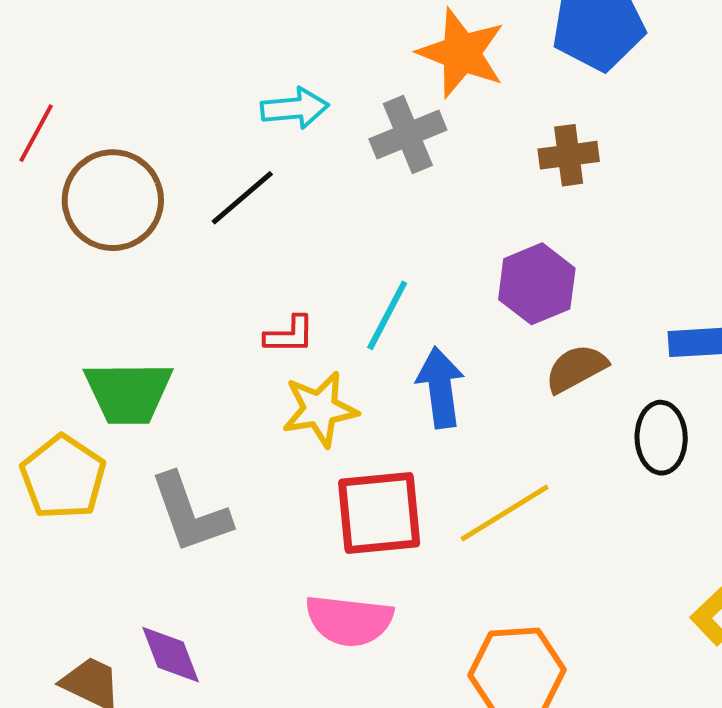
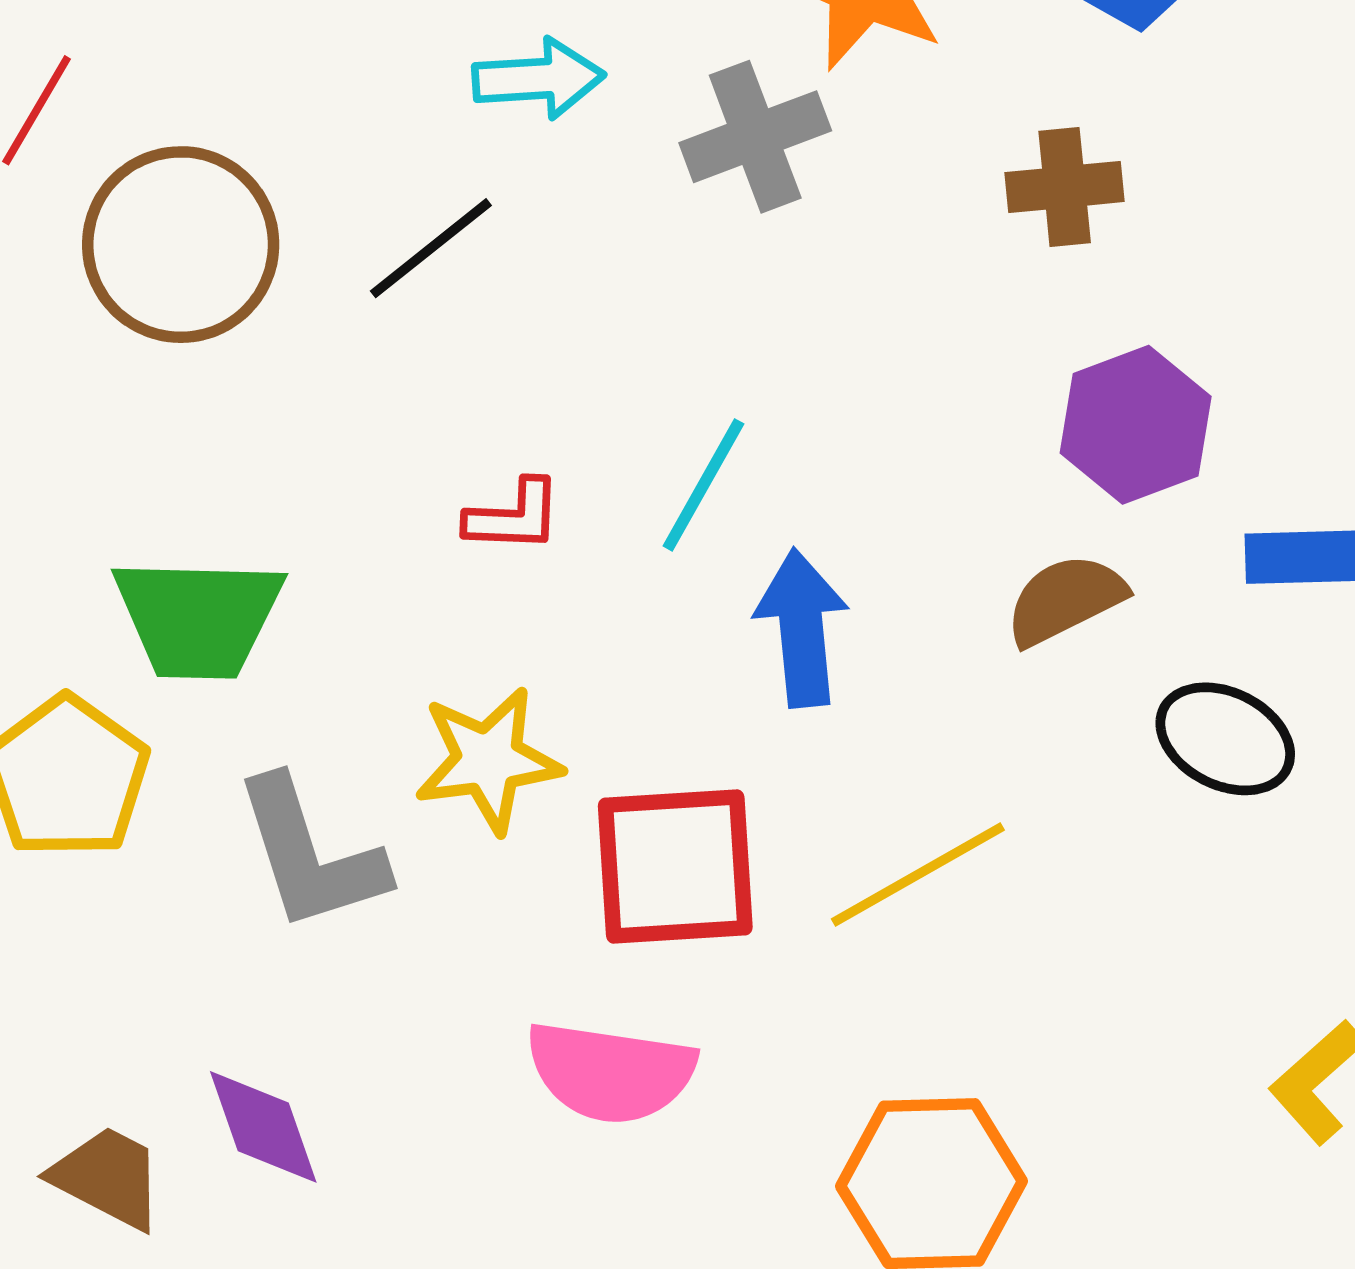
purple hexagon: (537, 284) -> (1136, 425), moved
yellow star: (320, 409) -> (488, 760), moved
black ellipse: (661, 438) -> (1225, 739), turned -64

